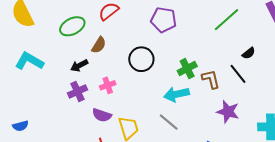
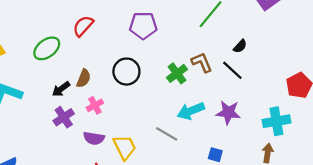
brown semicircle: (99, 45) -> (84, 78), moved
brown L-shape: (211, 79) -> (202, 62), moved
cyan arrow: (176, 94) -> (191, 111), moved

